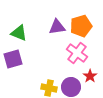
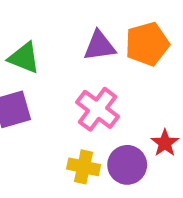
pink cross: (77, 53) -> (97, 109), moved

